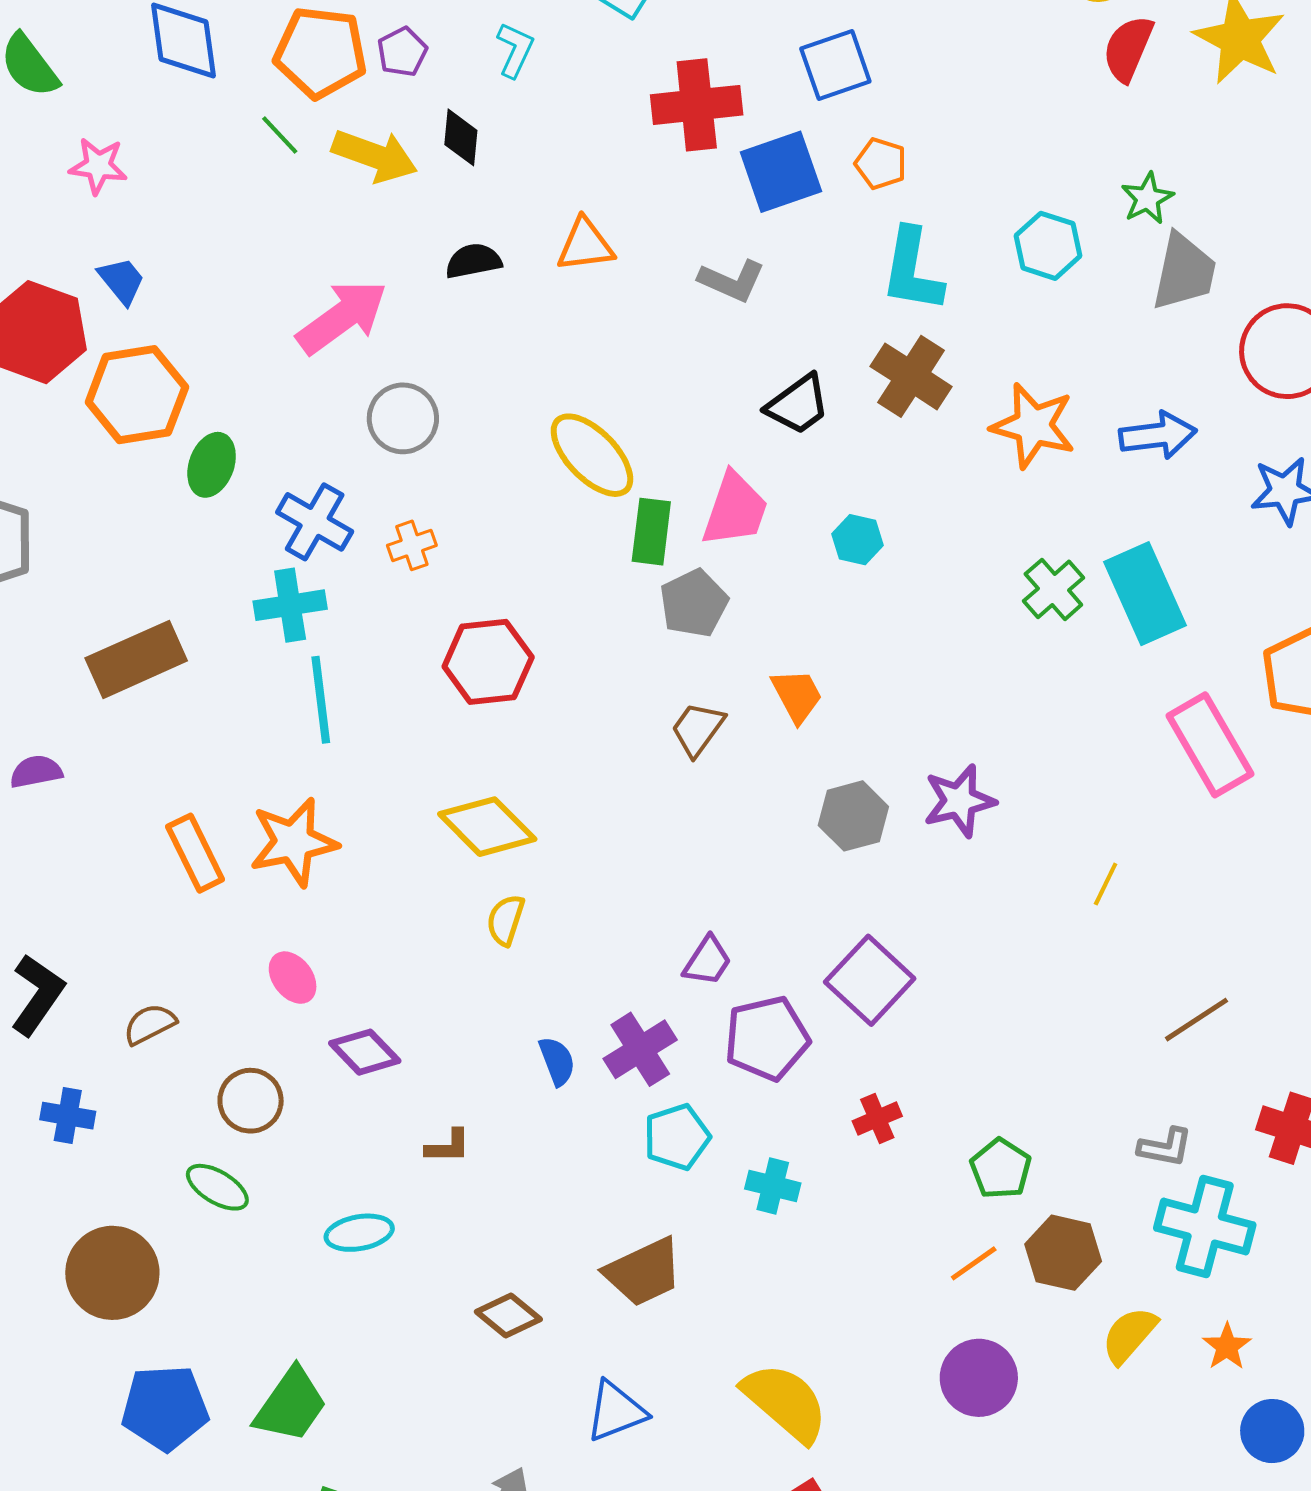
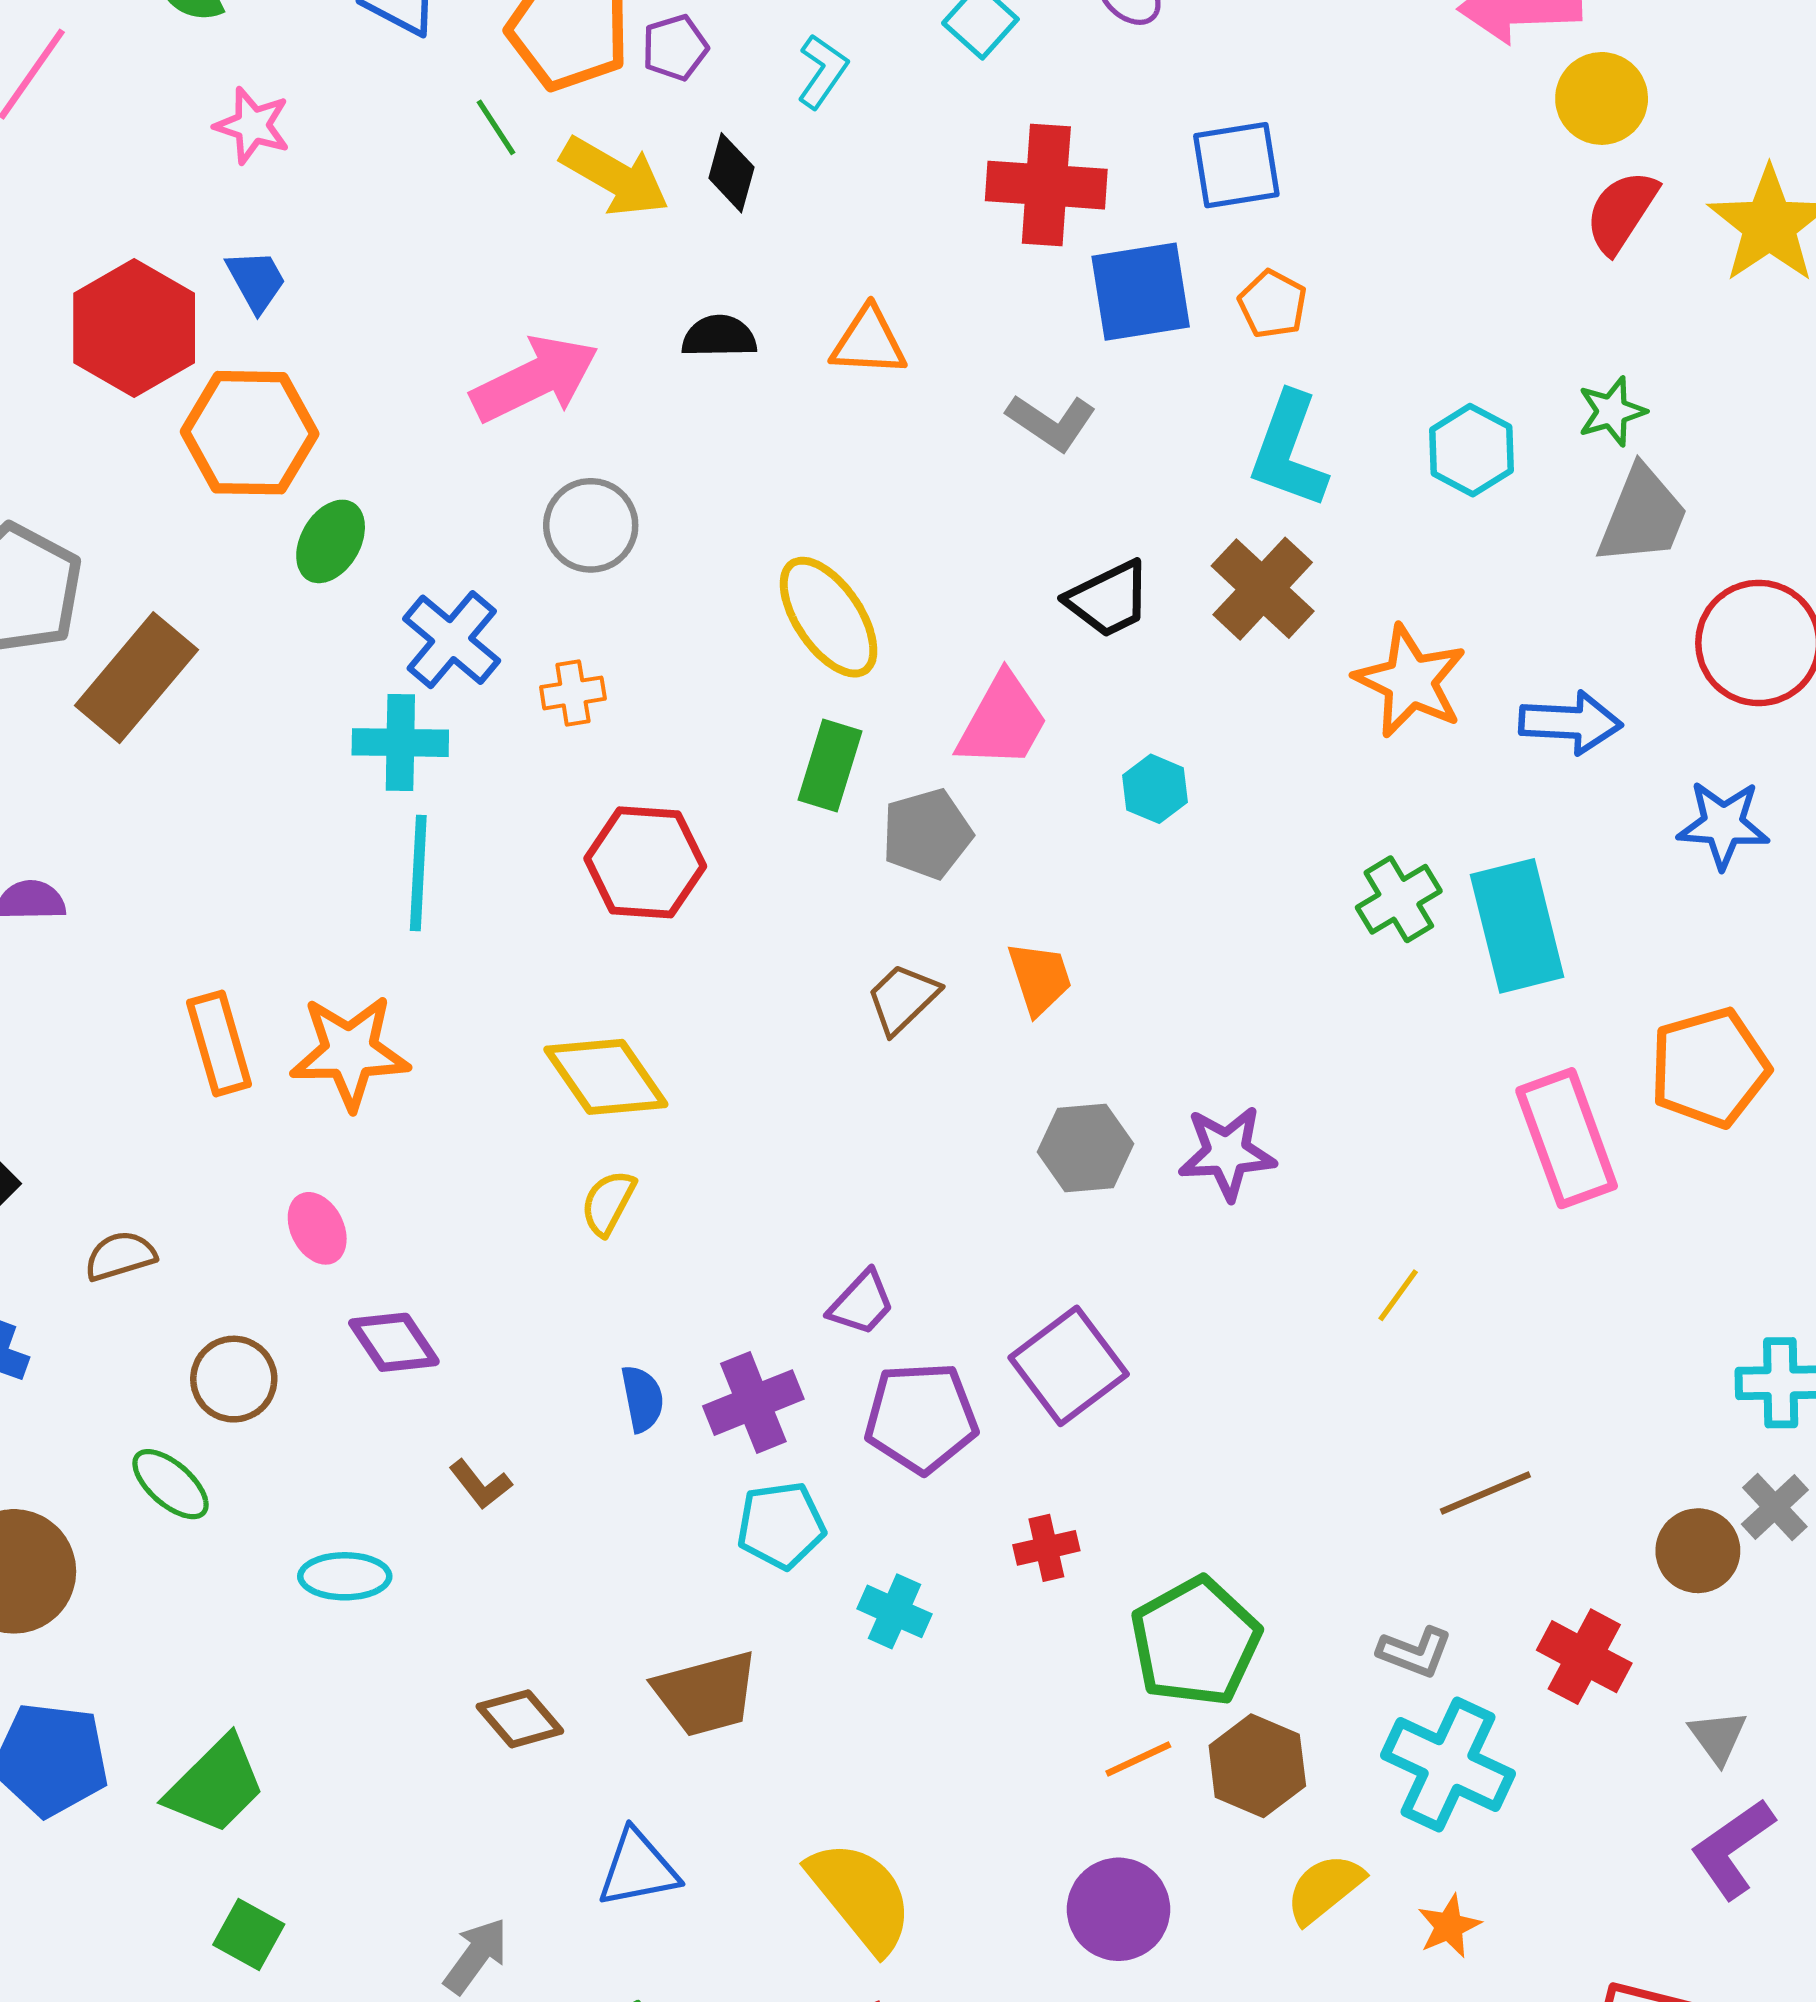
green rectangle: (651, 532) -> (830, 765), moved
brown rectangle: (136, 659) -> (136, 678), moved, turned -36
brown L-shape: (448, 1146) -> (480, 1484), turned 42
green pentagon: (1001, 1169) -> (1195, 1642), size x1.6

